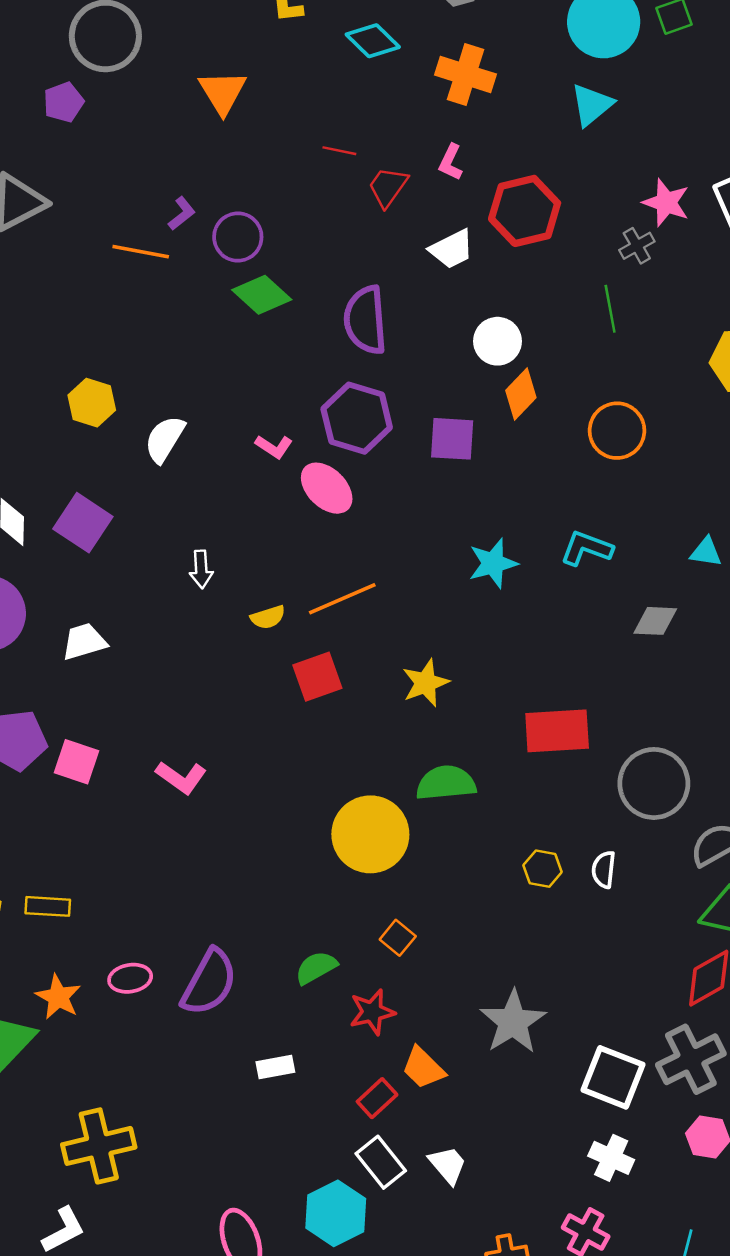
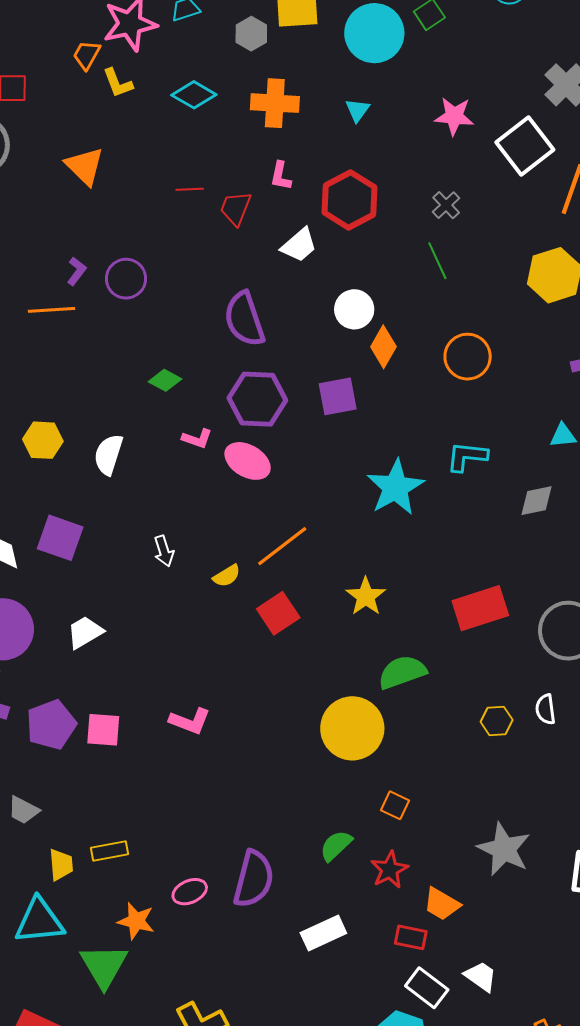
cyan triangle: (592, 105) -> (358, 110), moved, size x0.7
pink star: (666, 203) -> (454, 116), moved
green diamond: (262, 295) -> (165, 380), moved, size x0.7
cyan star: (493, 563) -> (395, 487), size x1.4
white rectangle: (275, 1067) -> (323, 933), size x1.4
red rectangle: (377, 1098) -> (411, 937), turned 68

